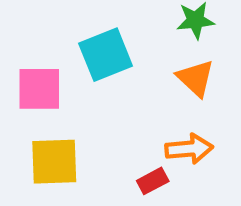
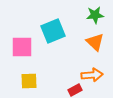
yellow square: (54, 162) -> (29, 81), size x0.7

